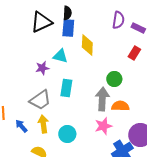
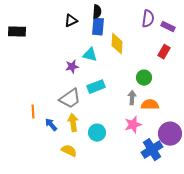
black triangle: (41, 22) -> (71, 21), size x0.6
cyan rectangle: (66, 88) -> (96, 87), turned 60
gray arrow: (102, 99) -> (132, 98), size x0.6

